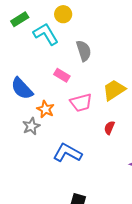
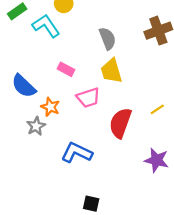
gray semicircle: (84, 51) -> (107, 39), moved
yellow trapezoid: (114, 90) -> (111, 71), moved, turned -70
red semicircle: (109, 128) -> (120, 123), size x2.0

